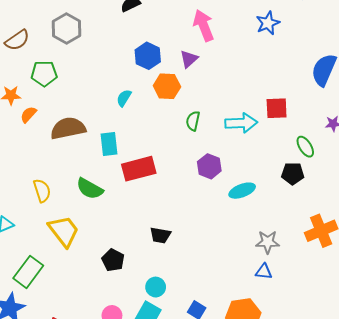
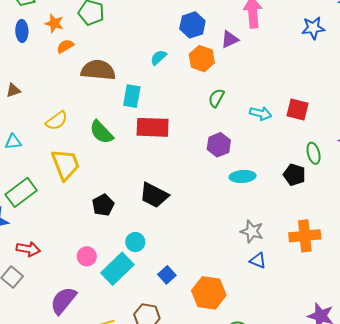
cyan arrow: (241, 123) -> (261, 113), size x0.7
yellow semicircle: (42, 191) -> (57, 121), turned 55
black trapezoid: (160, 235) -> (154, 195), size x1.4
blue triangle: (264, 272) -> (258, 260), moved

